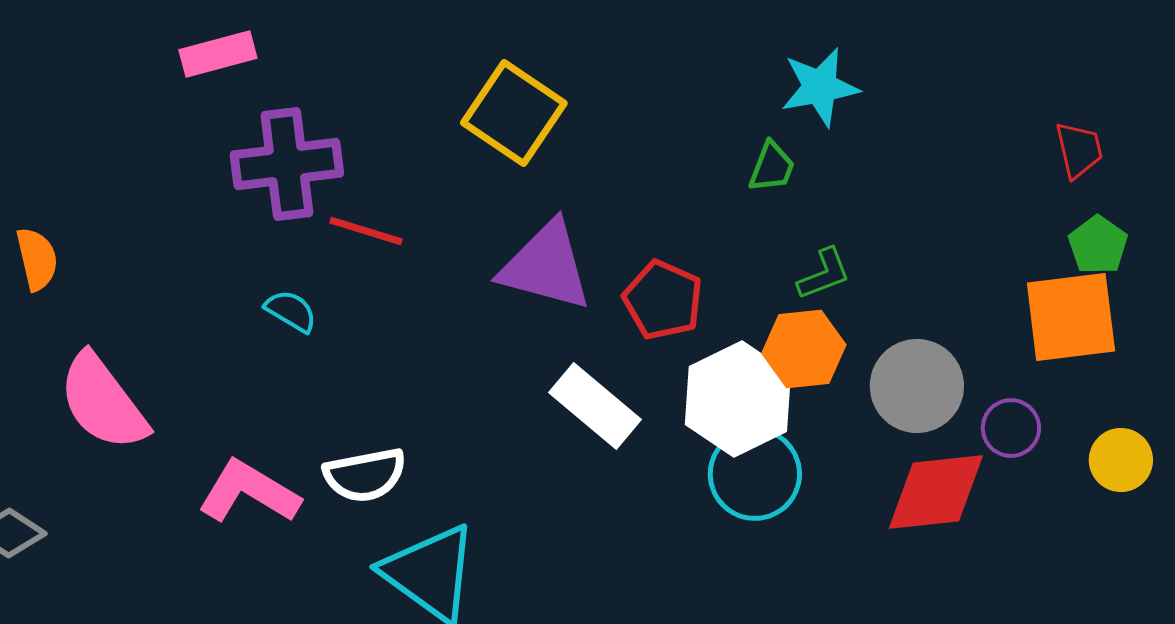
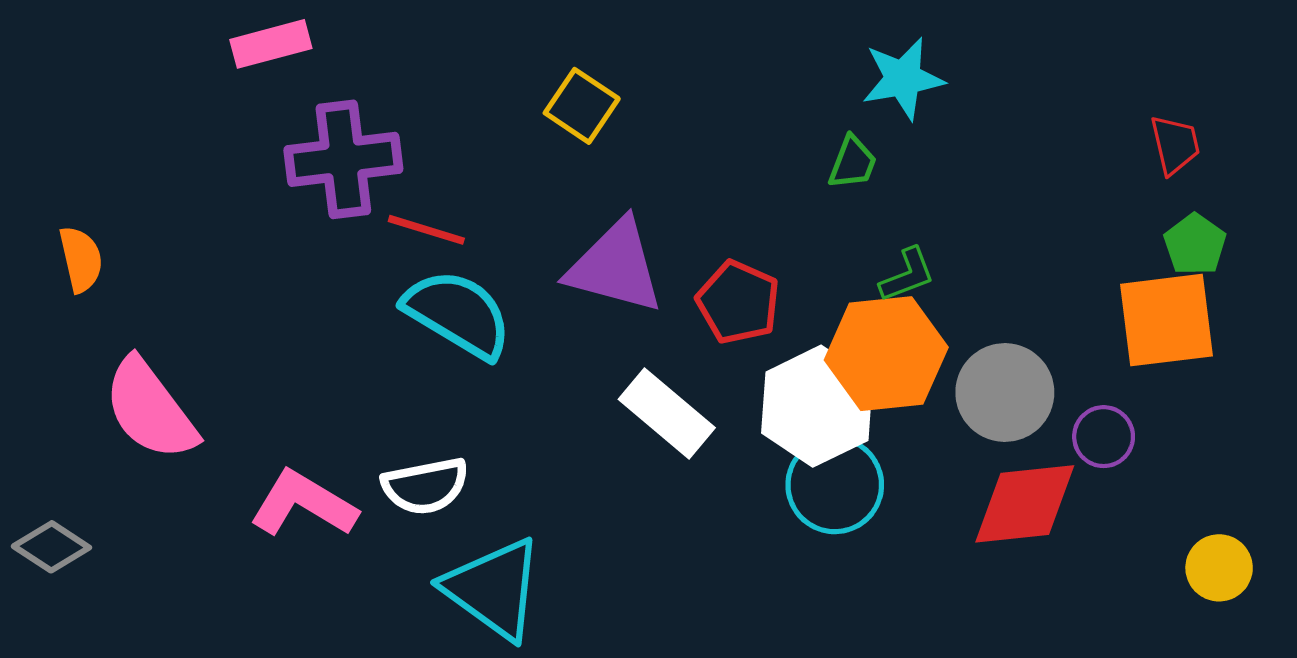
yellow square: (514, 113) -> (582, 106), size x0.7
cyan semicircle: (291, 311) -> (458, 314), moved, size x2.0
orange hexagon: (804, 349) -> (886, 354), size x1.4
yellow circle: (1121, 460) -> (1219, 568), moved

